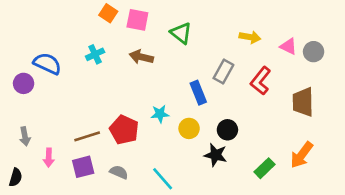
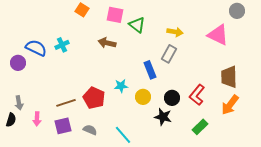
pink square: (137, 20) -> (115, 15), moved
yellow arrow: (250, 37) -> (175, 32), moved
pink triangle: (288, 46) -> (218, 35), size x1.6
gray circle: (314, 52) -> (237, 11), moved
cyan cross: (95, 54) -> (62, 45), moved
red L-shape: (261, 81) -> (197, 95), moved
orange arrow: (302, 155) -> (230, 105), moved
black semicircle: (16, 177) -> (11, 120), moved

